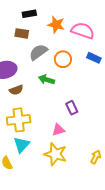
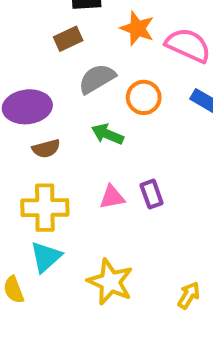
brown rectangle: (22, 33) -> (68, 39), turned -40
pink triangle: (58, 130) -> (112, 197), moved

